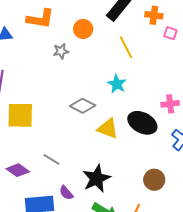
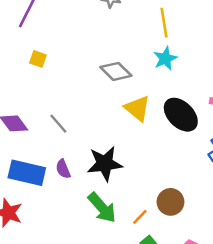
yellow line: (126, 47) -> (164, 23), moved
yellow square: (20, 115) -> (38, 59), size x0.5
brown circle: (154, 180) -> (170, 202), moved

